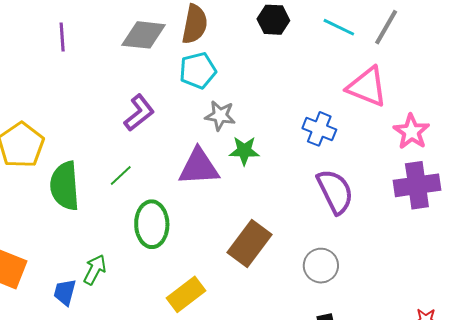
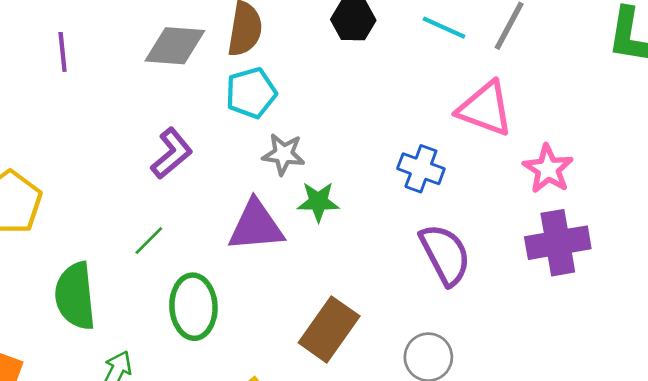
green semicircle: (65, 186) -> (75, 296), moved

